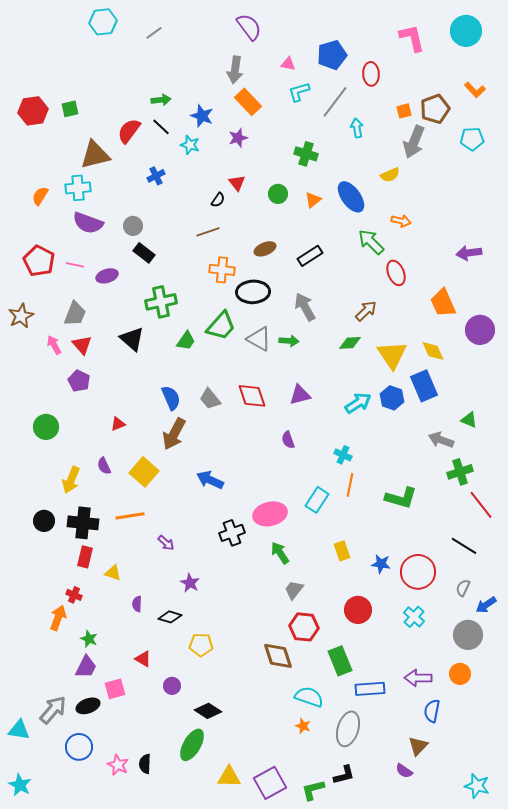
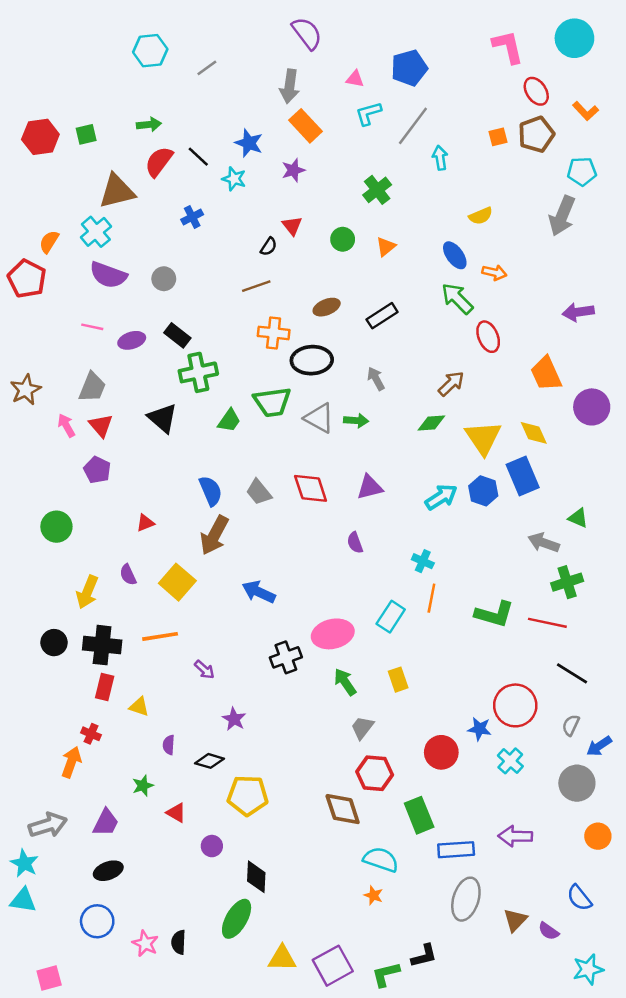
cyan hexagon: (103, 22) -> (150, 51), moved
gray line: (154, 33) -> (207, 68), moved
red ellipse: (371, 74) -> (536, 91), moved, turned -30
green arrow: (161, 100) -> (149, 125), moved
gray arrow: (414, 142) -> (562, 216), moved
green cross: (306, 154) -> (377, 190), turned 35
cyan cross: (78, 188) -> (96, 232), turned -35
blue ellipse: (351, 197) -> (455, 255), moved, size x0.7
black rectangle: (144, 253) -> (177, 335), moved
red pentagon: (39, 261) -> (27, 279), moved
gray arrow: (305, 307) -> (376, 379), size x0.7
green trapezoid: (221, 326) -> (272, 402), turned 40
red line: (481, 505) -> (547, 623), moved, turned -40
yellow rectangle: (342, 551) -> (398, 680), moved
blue star: (381, 564) -> (479, 729), moved
green star: (89, 639) -> (143, 786), moved, turned 30
yellow pentagon: (201, 645) -> (248, 795), size x1.4
orange circle: (460, 674) -> (598, 836), moved
pink square: (115, 689) -> (49, 978), moved
gray arrow: (53, 710) -> (48, 825), moved, turned 32
black diamond: (208, 711) -> (256, 877), turned 60
blue semicircle: (432, 711) -> (579, 898), moved, turned -50
gray ellipse: (348, 729) -> (466, 899), moved
purple semicircle: (404, 771) -> (549, 931), moved
cyan star: (20, 785) -> (24, 863), moved
cyan star: (477, 786) -> (588, 969), turned -30

